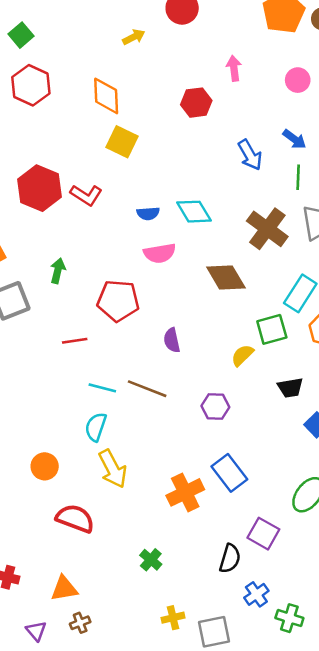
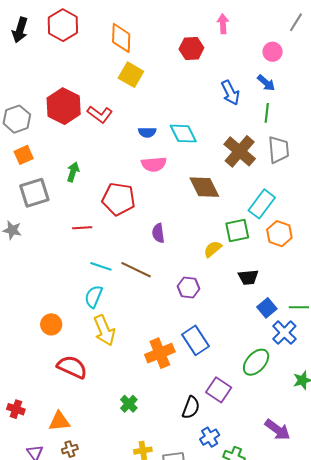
pink circle: (298, 80) -> (273, 52), moved

